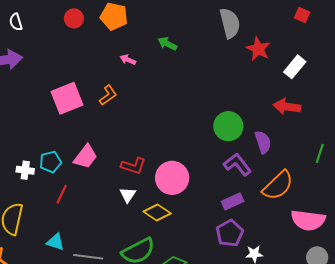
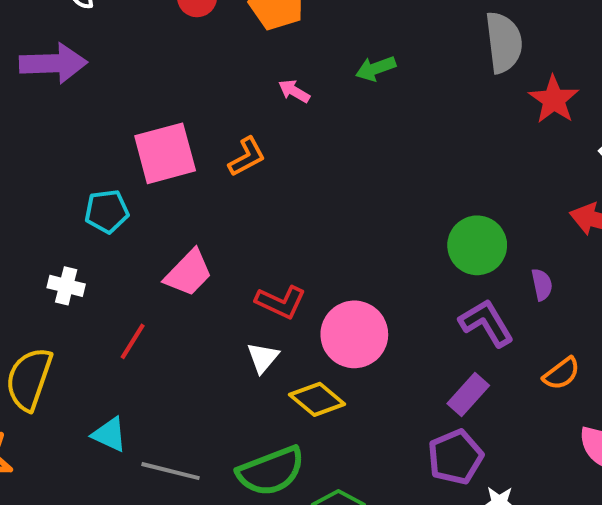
green arrow: (167, 44) -> (376, 69), turned -54
purple semicircle: (263, 142) -> (542, 285), size x0.7
cyan pentagon: (50, 162) -> (107, 211), moved
orange semicircle: (278, 185) -> (561, 374), size x0.6
purple rectangle: (233, 201) -> (468, 395), turned -30

